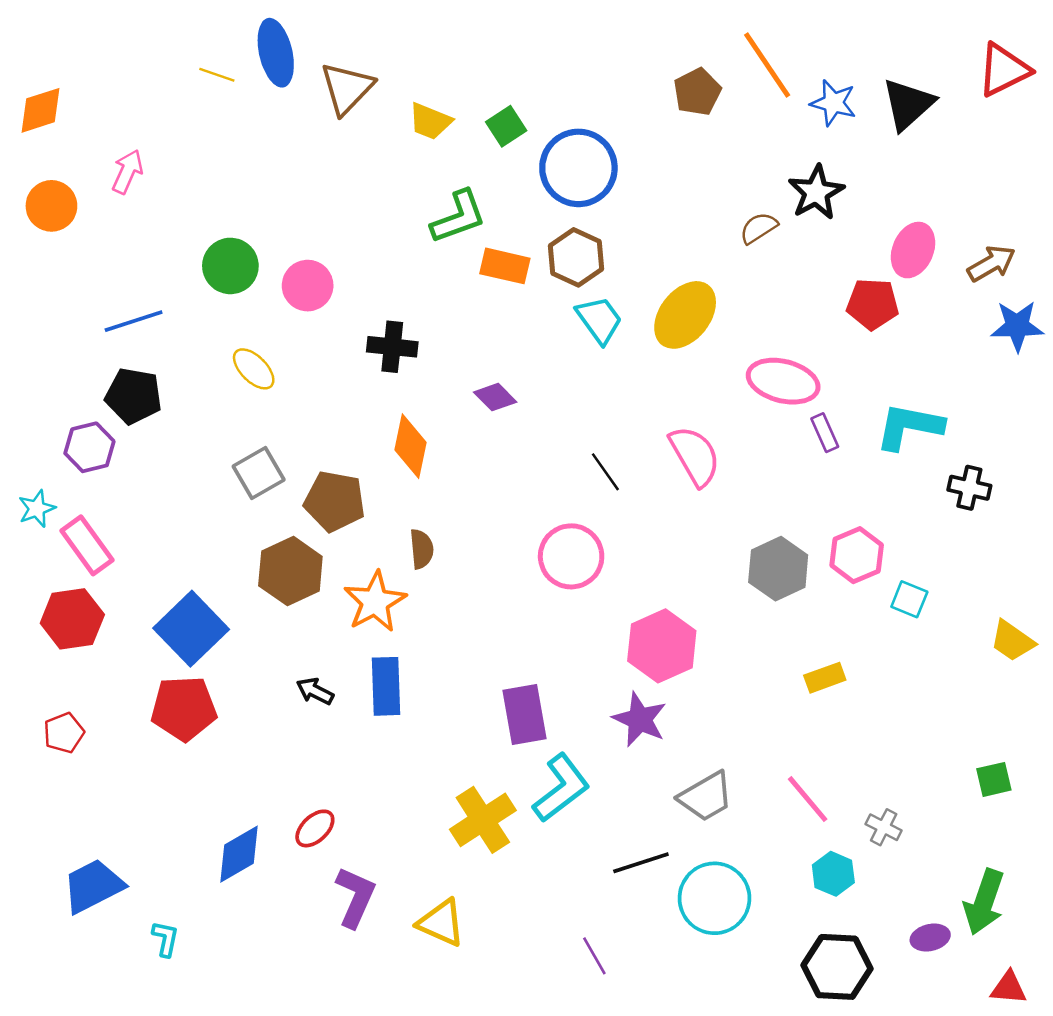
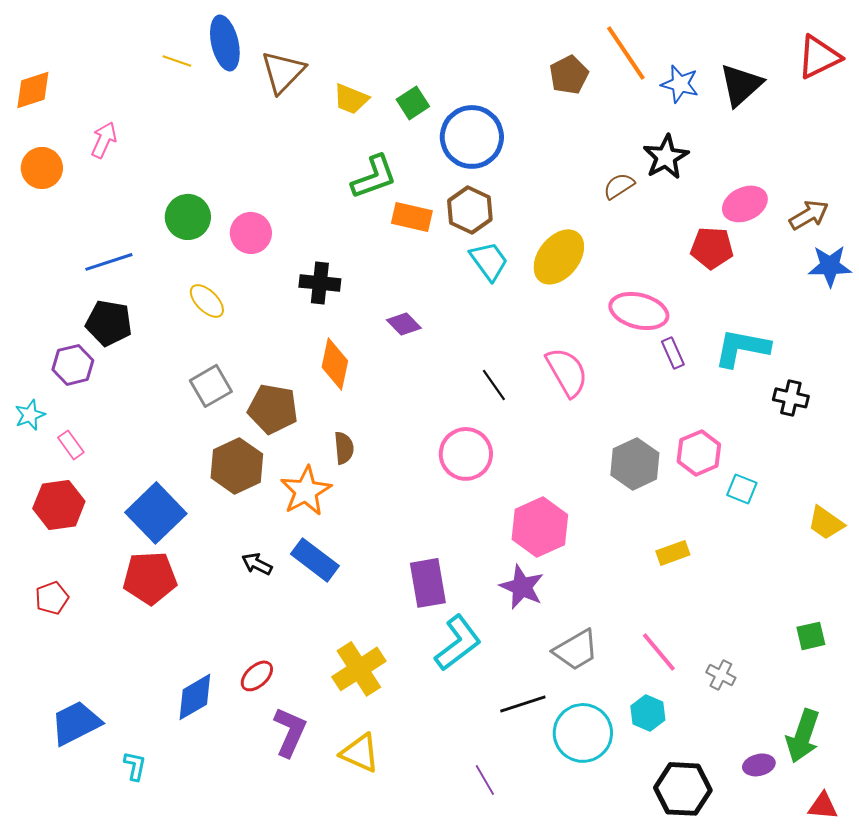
pink ellipse: (913, 250) -> (745, 204), turned 42
pink rectangle: (87, 545) -> (71, 445), size x0.6
blue rectangle: (386, 686) -> (315, 560), turned -51
yellow cross: (483, 820) -> (359, 669), moved
cyan hexagon: (833, 874) -> (648, 713), moved

